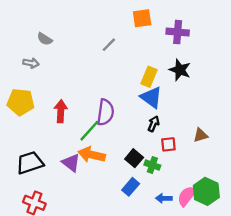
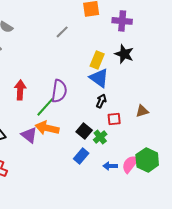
green cross: (152, 165) -> (100, 137), turned 32

